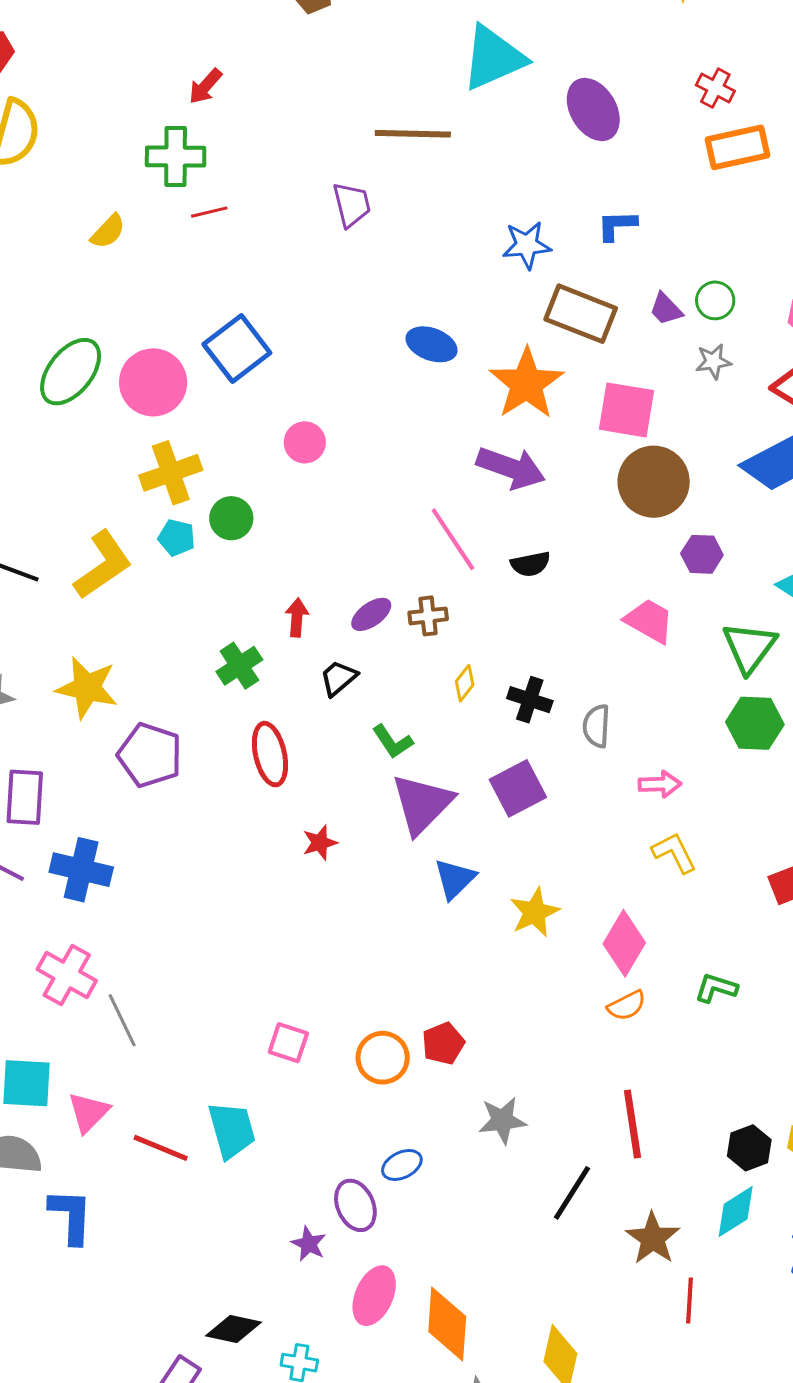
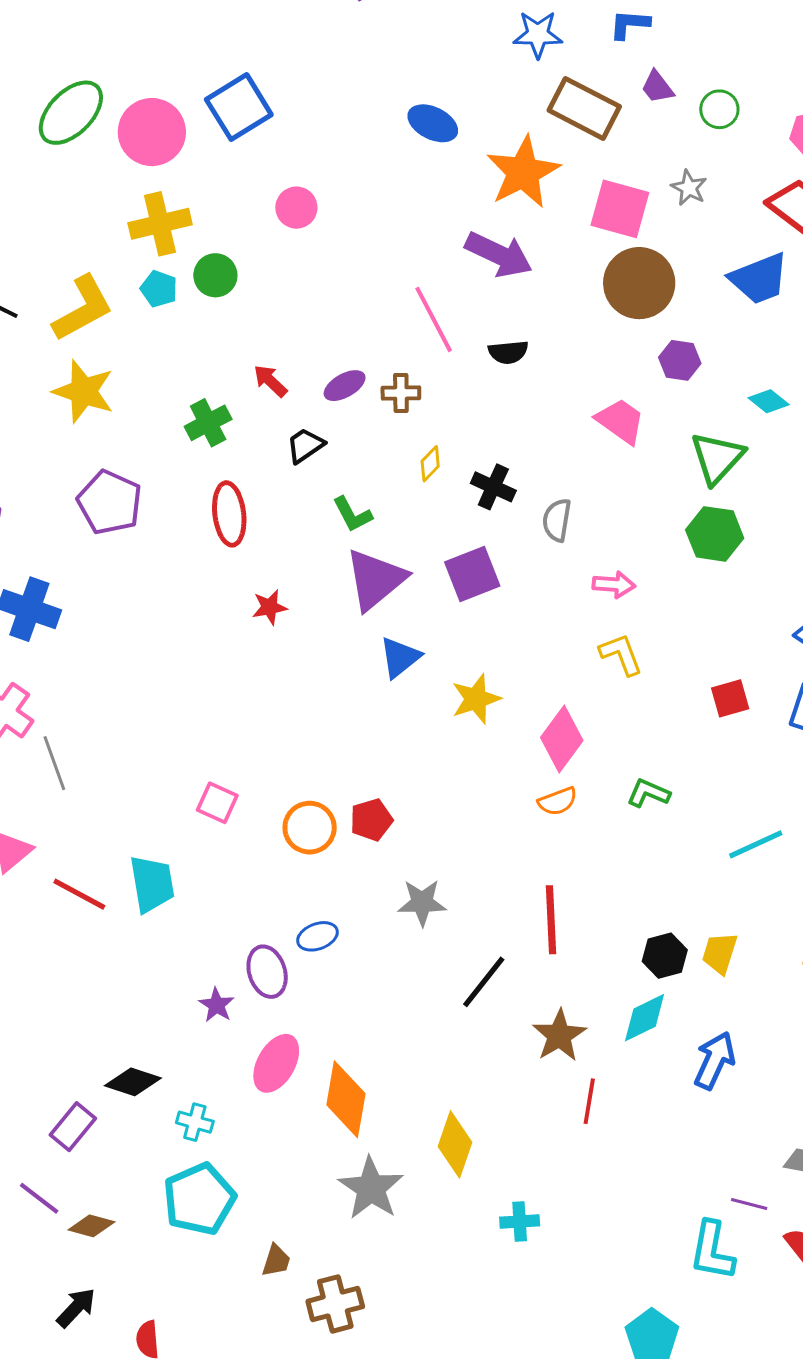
purple trapezoid: (666, 309) -> (657, 87), moved
gray star: (713, 361) -> (689, 188), moved, turned 30
red arrow: (297, 618) -> (270, 381), turned -57
yellow star: (87, 688) -> (84, 391), moved

